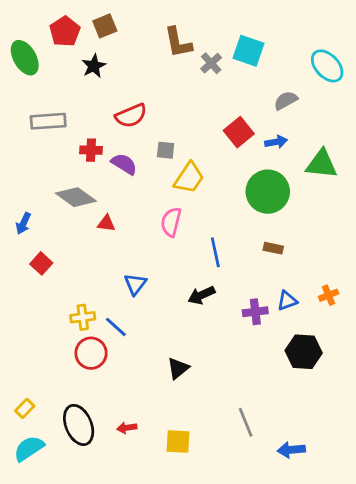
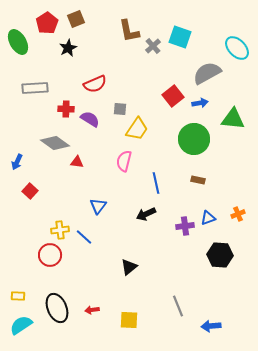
gray semicircle: (286, 100) -> (207, 73), size x1.6
red circle: (91, 353) -> (50, 255), moved
yellow rectangle: (25, 408) -> (18, 296), turned 48

